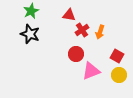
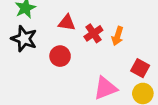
red triangle: (69, 15) -> (67, 23), moved
red circle: (76, 54) -> (60, 56), moved

